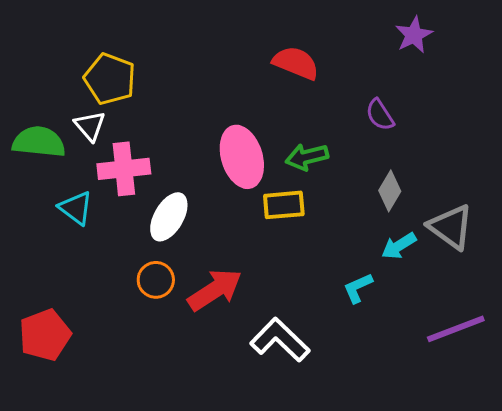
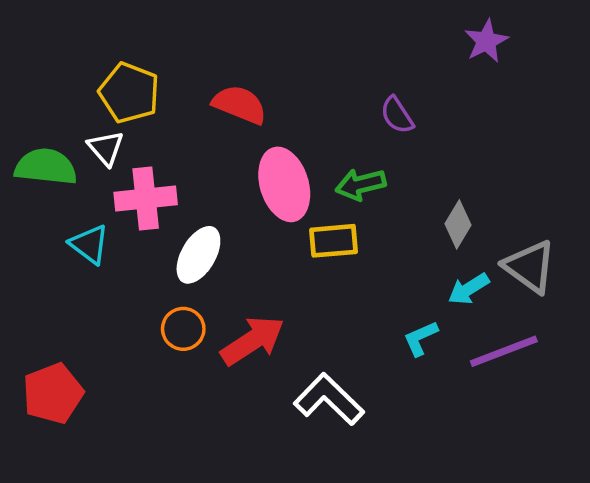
red semicircle: (296, 63) -> (240, 105), moved
purple semicircle: (380, 115) -> (397, 115), moved
purple line: (456, 329) -> (504, 351), moved

